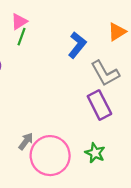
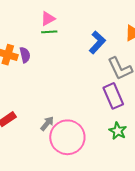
green line: (22, 37) -> (49, 32), turned 63
green star: (95, 153) -> (118, 131), moved

